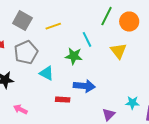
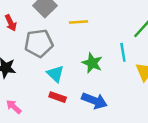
cyan line: (87, 39) -> (123, 52), moved
red rectangle: (63, 100) -> (58, 97), moved

